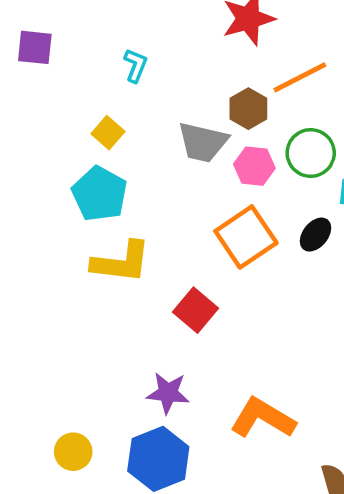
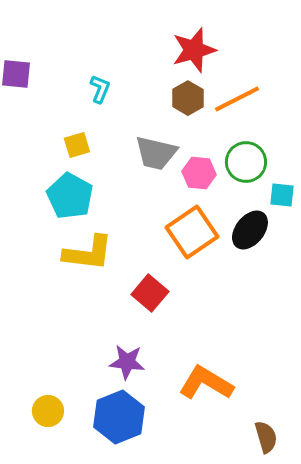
brown hexagon: (248, 109) -> (188, 98), moved
yellow square: (108, 133) -> (77, 145), turned 32
black ellipse: (315, 235) -> (250, 230), size x1.4

